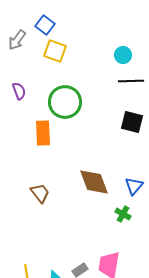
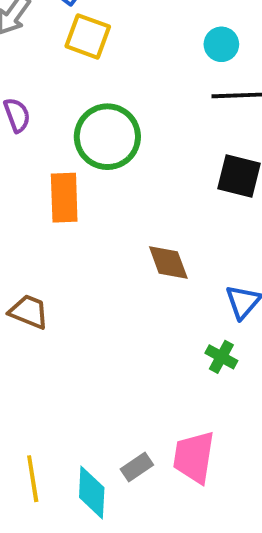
brown diamond: (94, 182) -> (168, 262), moved, size x0.7
brown trapezoid: (40, 193) -> (29, 312), moved, turned -30

